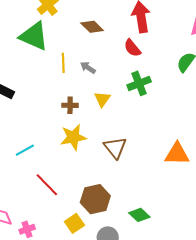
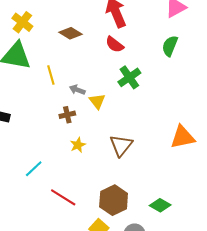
gray arrow: (88, 68) -> (77, 90), moved
yellow star: (73, 137) -> (78, 145), size x0.6
brown triangle: (115, 148) -> (121, 145), turned 30

